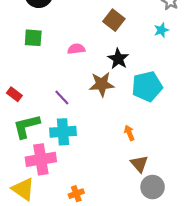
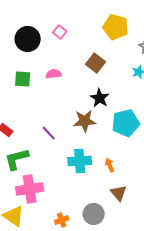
pink semicircle: (76, 49) -> (54, 74), moved
cyan cross: (63, 132) -> (80, 161), moved
gray circle: (153, 187) -> (94, 214), moved

